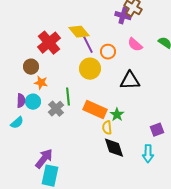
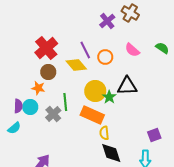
purple cross: (123, 16) -> (107, 21), moved, turned 35
yellow diamond: (79, 32) -> (76, 65), moved
brown circle: (31, 67) -> (48, 72), moved
yellow circle: (90, 69) -> (95, 91), moved
green star: (117, 115) -> (109, 97), moved

